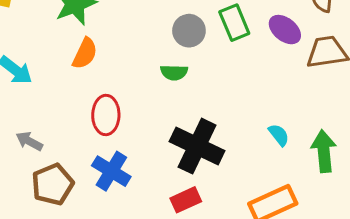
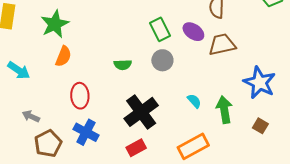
gray circle: (189, 31) -> (162, 60), moved
black cross: (197, 146) -> (141, 112), turned 32

